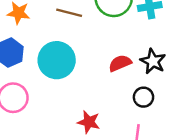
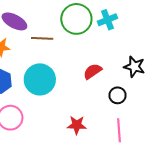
black star: (153, 61) -> (134, 67), moved

